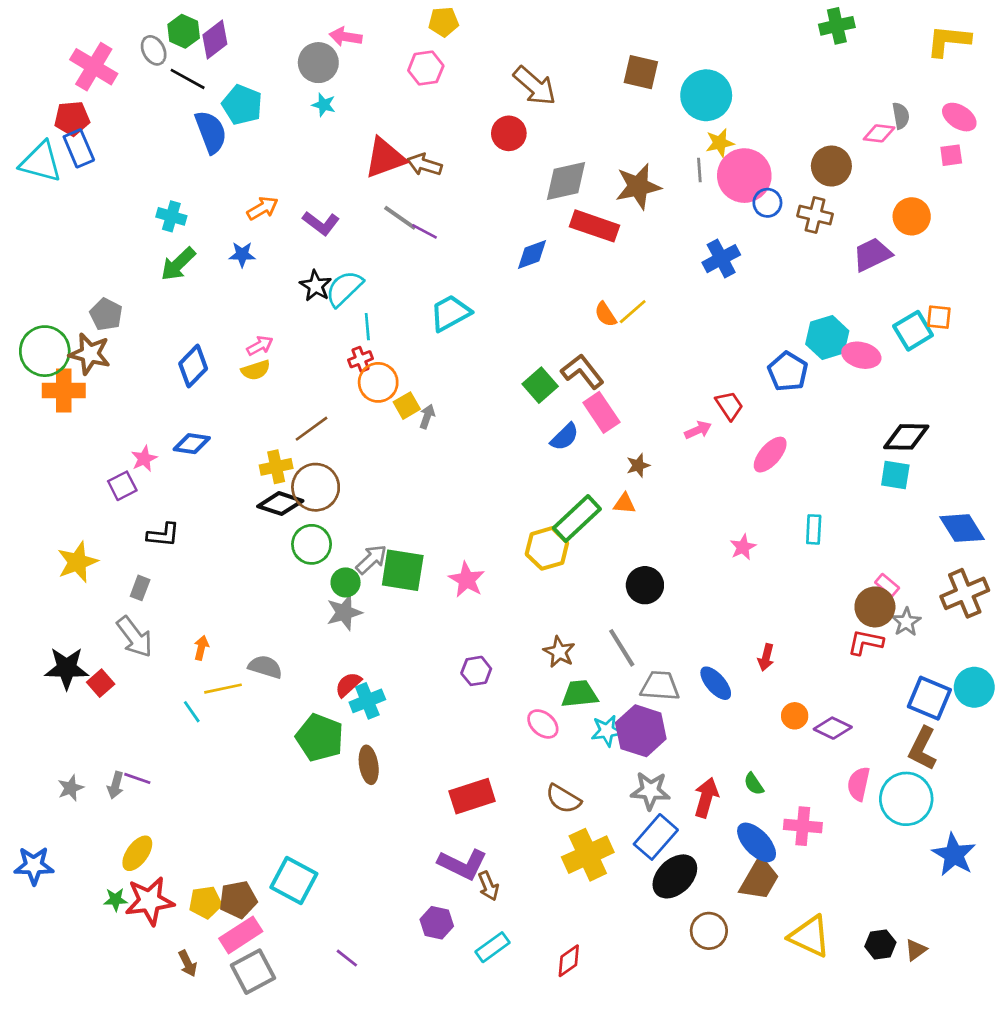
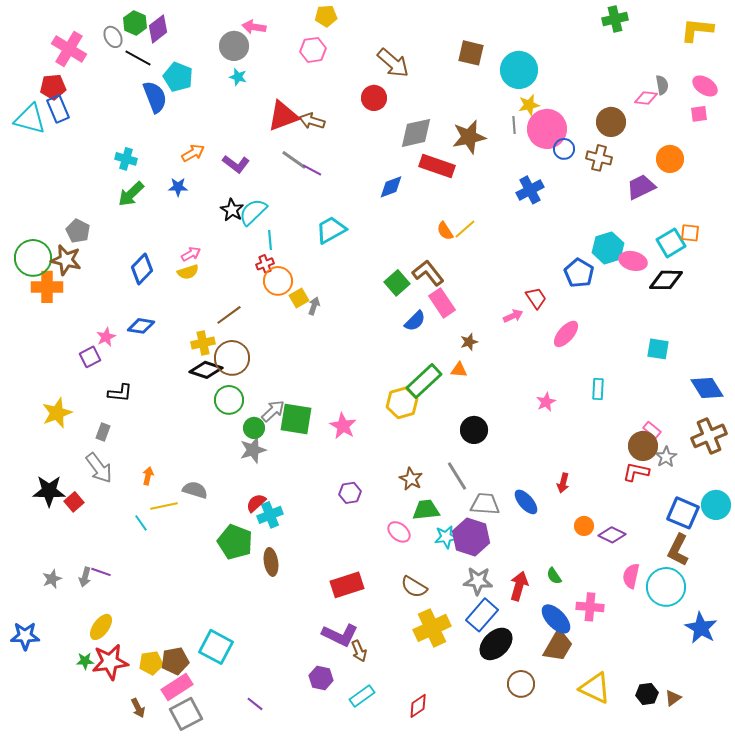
black diamond: (906, 437) -> (666, 280), moved

